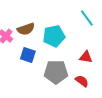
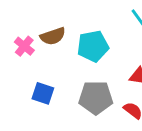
blue square: (28, 55) -> (43, 93), moved

